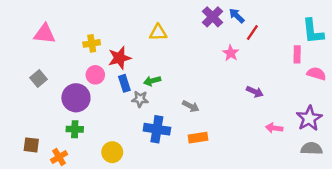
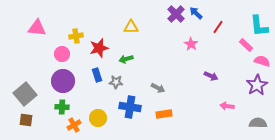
red line: (252, 33) -> (218, 27), moved
pink rectangle: (297, 54) -> (246, 45), turned -48
pink circle: (95, 75) -> (62, 54), moved
gray square: (39, 78) -> (25, 94), moved, size x1.6
green arrow: (152, 81) -> (126, 59), moved
blue rectangle: (124, 83) -> (97, 75), moved
purple star: (309, 118) -> (257, 85), moved
yellow circle: (112, 152) -> (98, 118), moved
orange cross: (59, 157) -> (74, 125), moved

